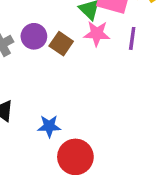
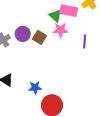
purple line: (132, 38) -> (85, 42), moved

